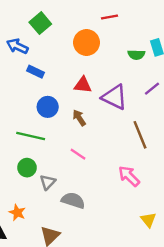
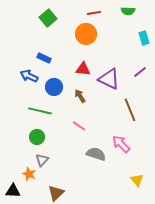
red line: (110, 17) -> (94, 13), moved
blue arrow: (17, 46) -> (29, 76), moved
green semicircle: (136, 55) -> (128, 11), moved
gray triangle: (48, 182) -> (42, 160), moved
gray semicircle: (73, 200) -> (96, 154), moved

